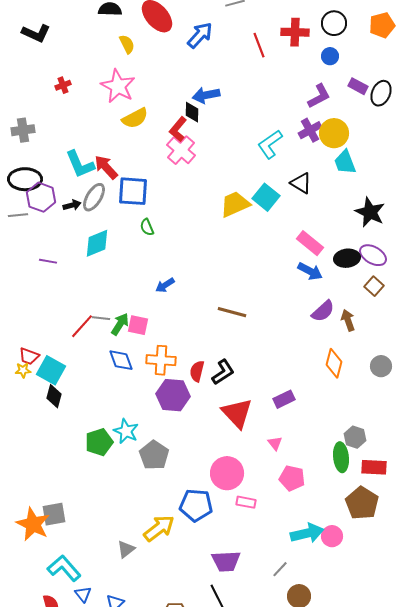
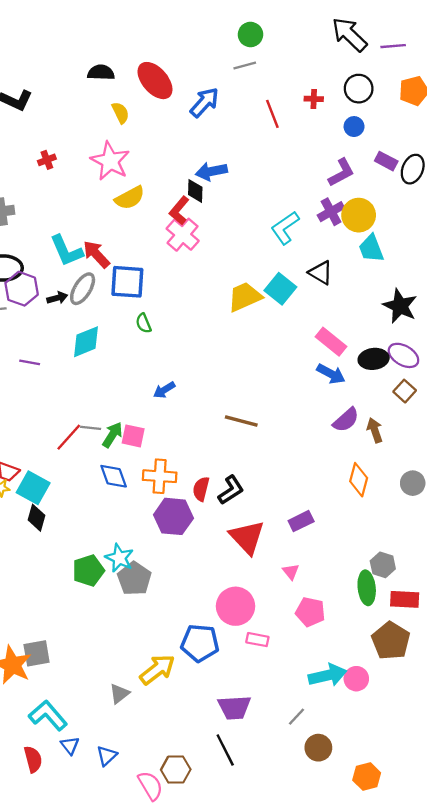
red cross: (295, 32) -> (314, 99), size x0.6
gray pentagon: (154, 455) -> (134, 579), moved

